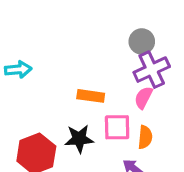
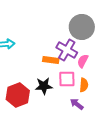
gray circle: (142, 41) -> (82, 27), size x1.6
purple cross: (152, 70) -> (67, 50), moved, turned -35

